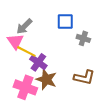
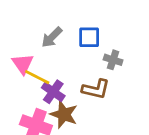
gray arrow: (24, 26) -> (52, 37), moved
brown L-shape: (84, 77) -> (96, 89), moved

